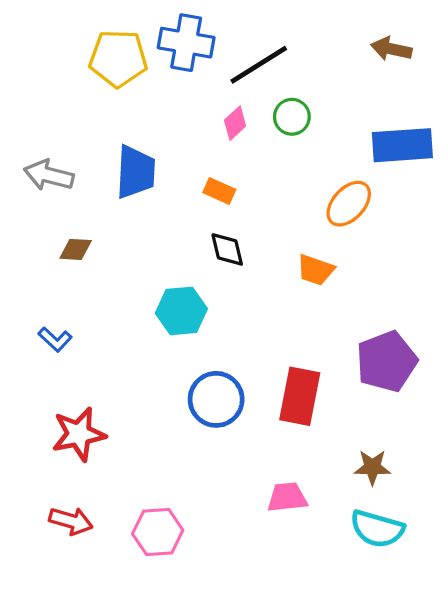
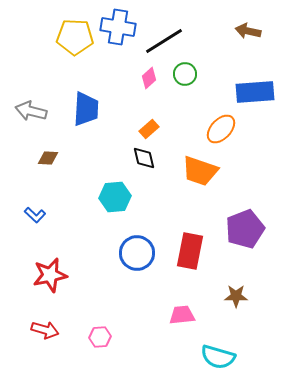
orange rectangle: (219, 191) -> (149, 129), moved, turned -66
orange trapezoid: (316, 270) -> (200, 171), size x1.5
cyan semicircle: (377, 529) -> (218, 357), moved
pink hexagon: (158, 532) -> (100, 337), size x0.7

